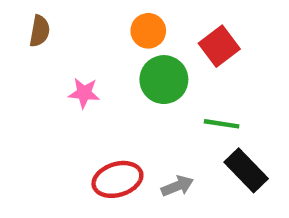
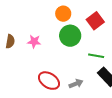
brown semicircle: (40, 31) -> (10, 41), moved
red ellipse: (117, 179) -> (49, 81), turned 50

